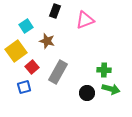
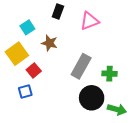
gray rectangle: (58, 72) -> (81, 66), moved
green arrow: (111, 89) -> (117, 109), moved
black circle: (87, 93) -> (92, 98), size x1.5

